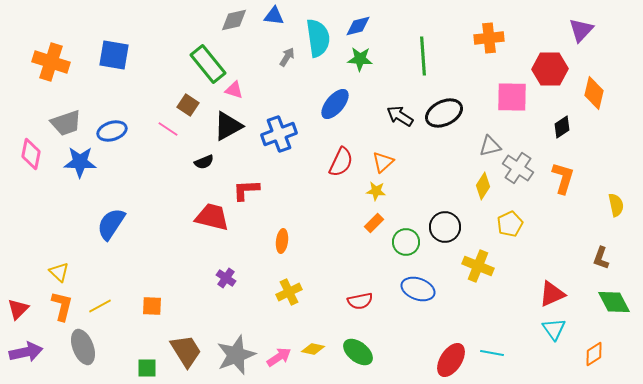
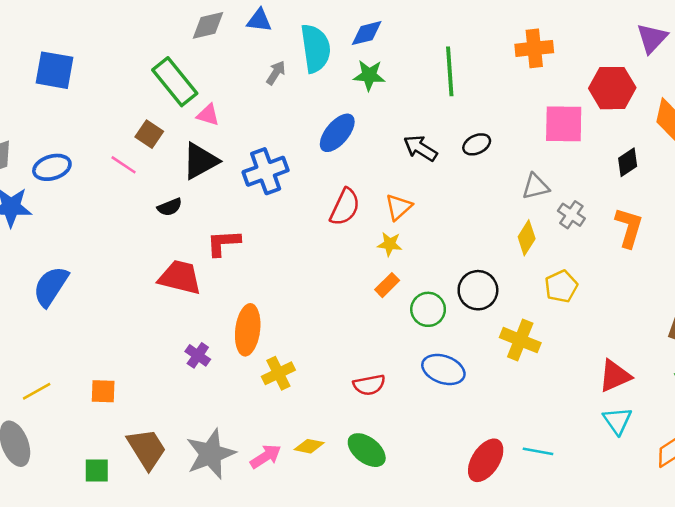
black ellipse: (444, 113) -> (477, 144), size x0.6
gray cross: (518, 168) -> (571, 215), size x0.7
orange ellipse: (282, 241) -> (248, 330), moved, size x1.6

